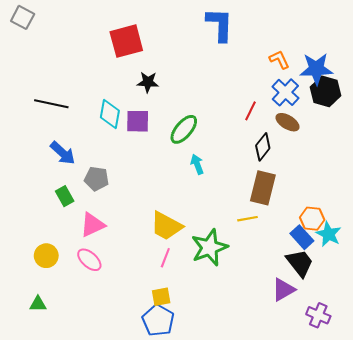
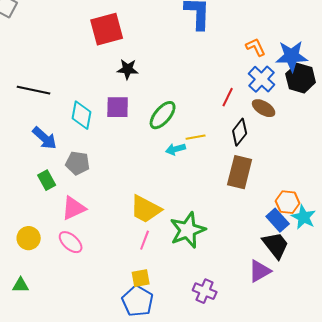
cyan diamond: (110, 114) -> (82, 115), moved
cyan arrow: (197, 164) -> (176, 149), turned -84
yellow line: (247, 219) -> (196, 137), moved
purple cross: (318, 315) -> (205, 291), moved

